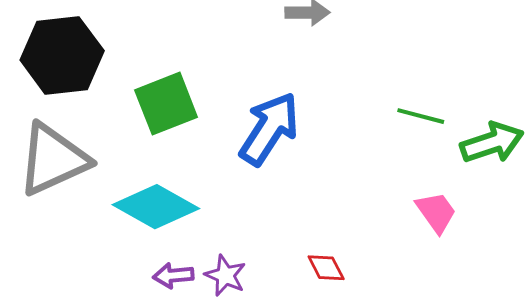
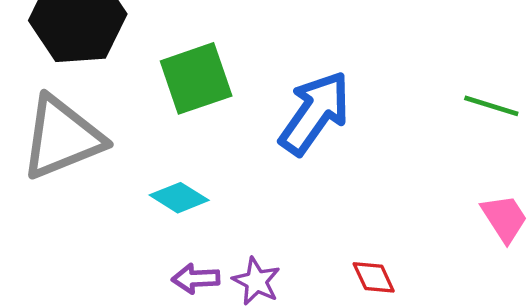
cyan diamond: (156, 207) -> (179, 198), size x0.6

